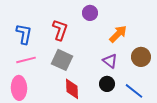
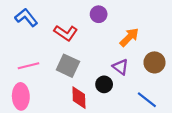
red L-shape: (60, 30) -> (66, 33), turned 105
blue L-shape: (24, 34) -> (26, 18), moved, turned -50
black circle: (107, 84) -> (104, 84), moved

